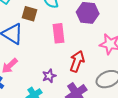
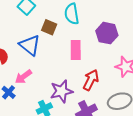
purple star: (49, 76) -> (62, 91), size x1.6

